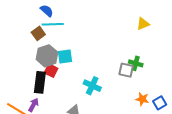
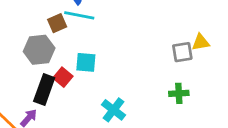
gray hexagon: (47, 56) -> (39, 50), moved
green cross: (136, 63) -> (179, 93), turned -32
gray square: (126, 70) -> (182, 52), moved, turned -35

